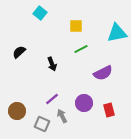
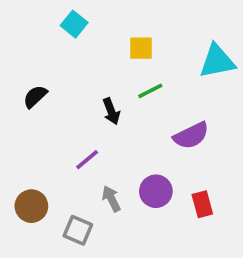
black arrow: (52, 64) -> (111, 111), moved
purple line: (52, 99) -> (87, 160), moved
gray arrow: (62, 116) -> (111, 199), moved

